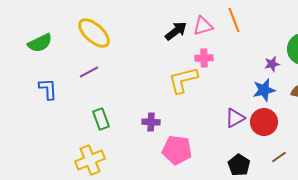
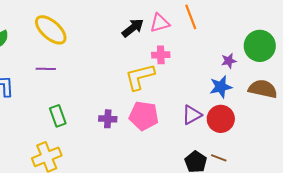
purple line: (89, 72) -> (46, 69), turned 30
pink pentagon: (177, 150) -> (144, 116), moved
brown line: (279, 157) -> (219, 158), moved, turned 56

